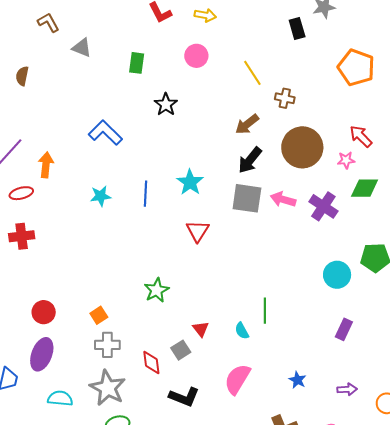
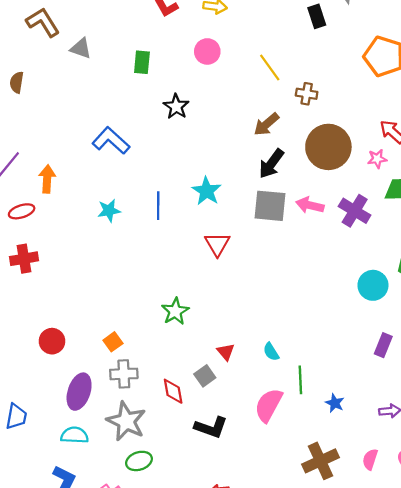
brown L-shape: (48, 23) -> (43, 22), size x1.4
green line: (265, 311) -> (300, 380), moved
purple ellipse: (42, 354) -> (79, 392), moved

